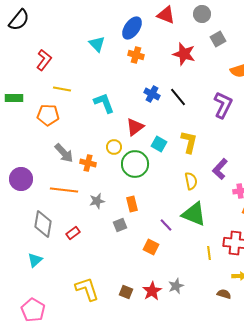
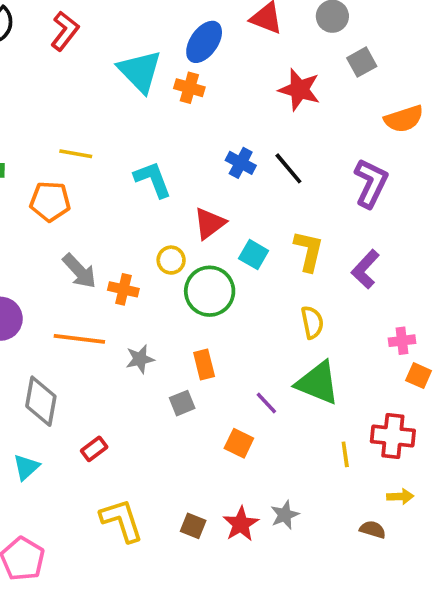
cyan triangle: (97, 44) -> (140, 71), size x1.5
orange cross: (136, 55) -> (189, 88), moved
red L-shape: (44, 60) -> (65, 31), moved
purple L-shape: (220, 169) -> (365, 269), moved
red rectangle: (73, 233) -> (94, 449), moved

